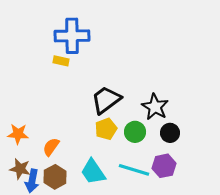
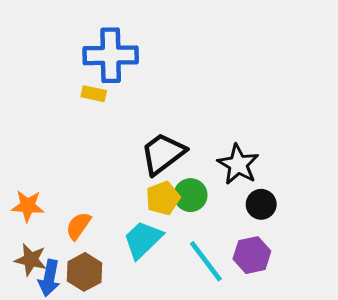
green circle: (135, 132) -> (191, 195), moved
cyan line: (134, 170) -> (206, 261), turned 36
cyan trapezoid: (93, 172) -> (143, 240), moved, turned 80

